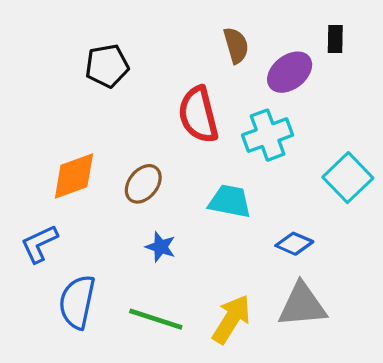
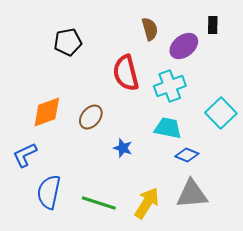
cyan trapezoid: (230, 201) -> (168, 128), moved
blue star: (161, 247) -> (123, 148), moved

